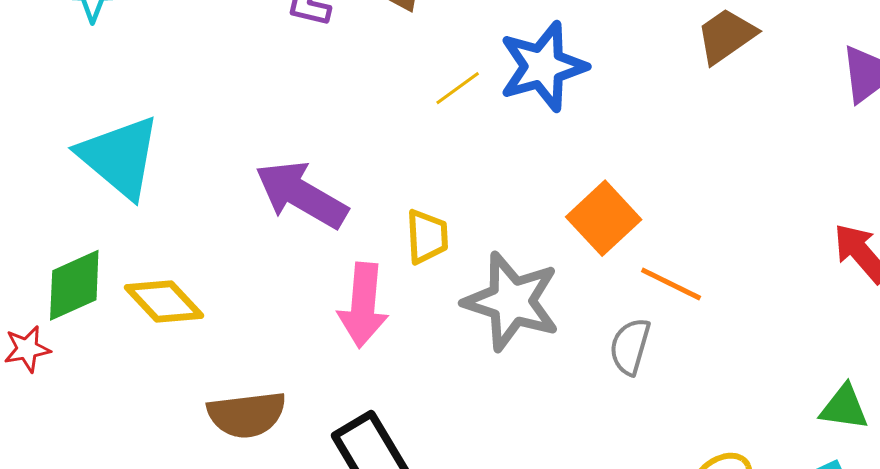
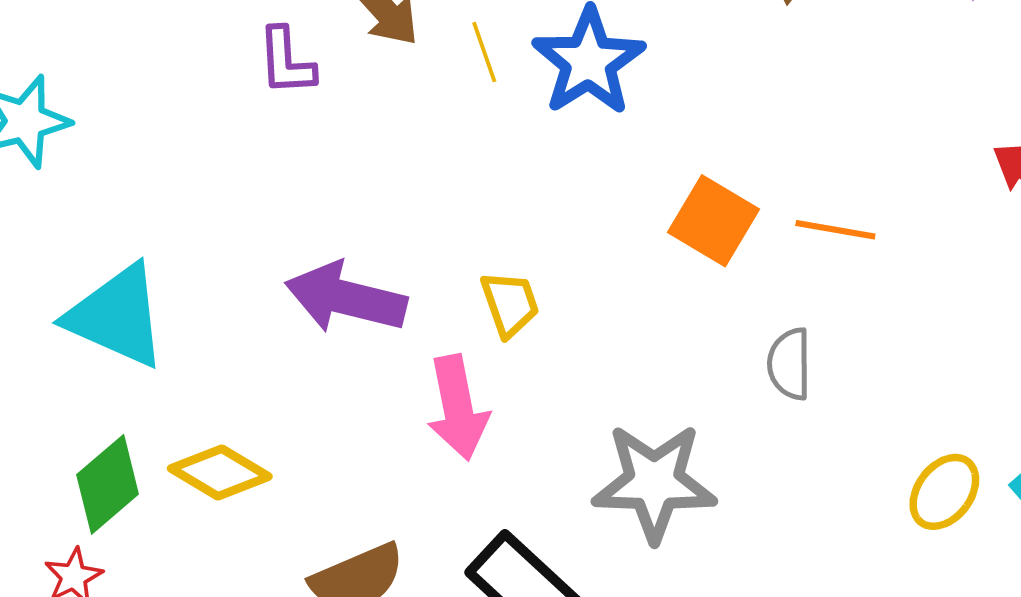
yellow line: (458, 88) -> (484, 52), moved, turned -57
orange line: (671, 284) -> (835, 230), moved
gray star: (512, 301) -> (654, 482), moved

